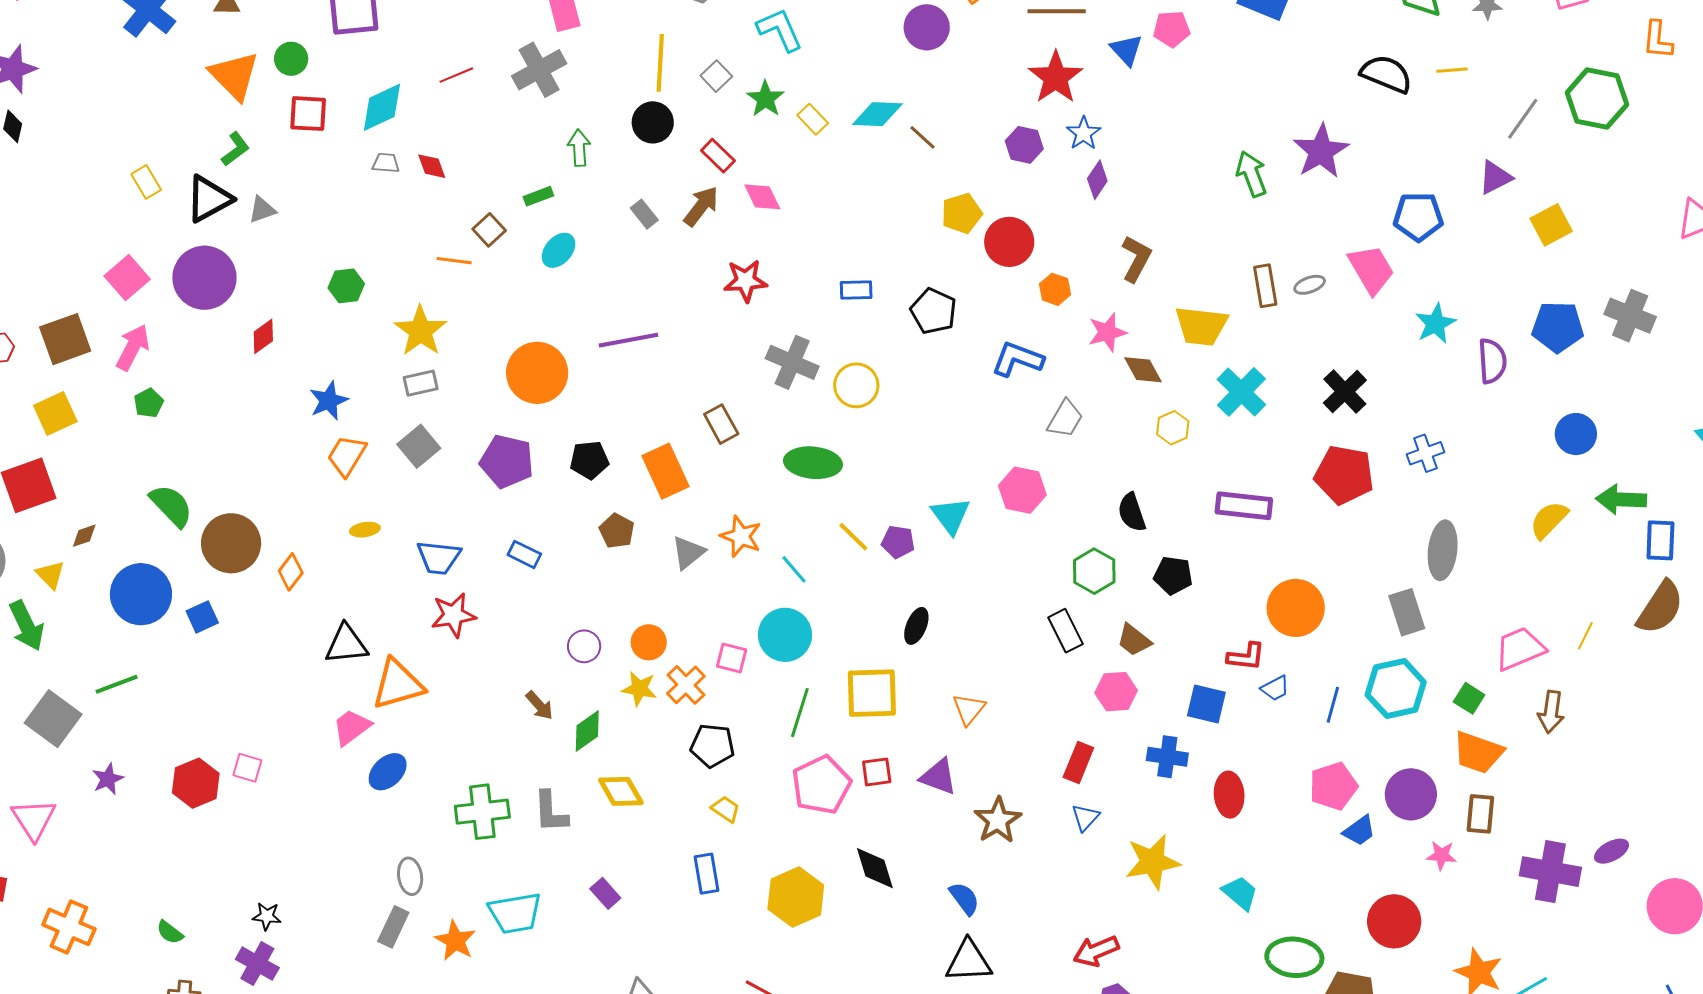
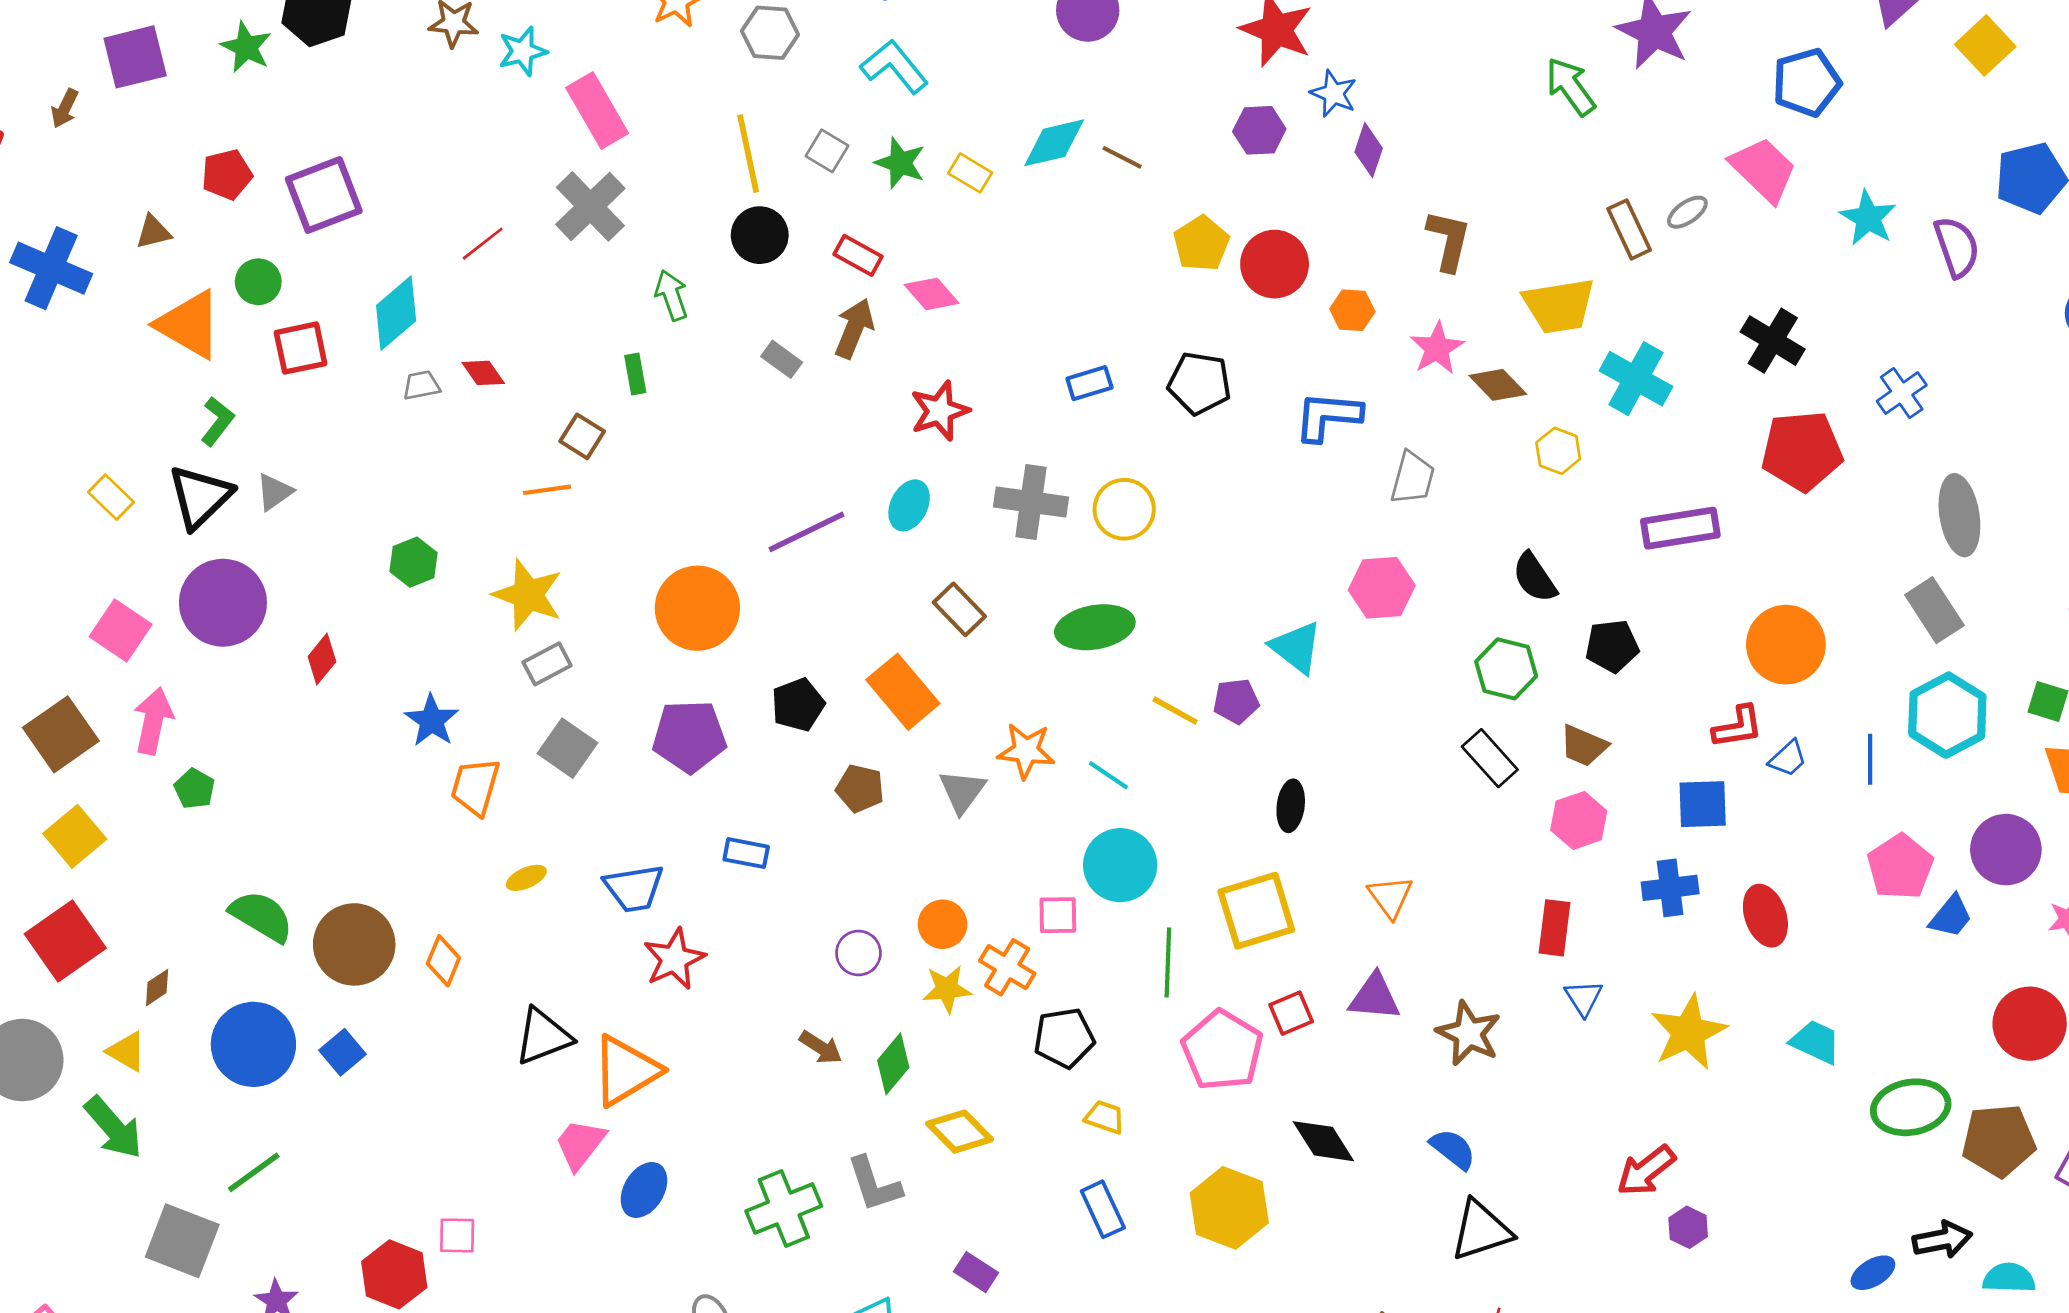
green rectangle: (538, 196) -> (635, 374), turned -64
cyan ellipse: (559, 250) -> (909, 505), moved

